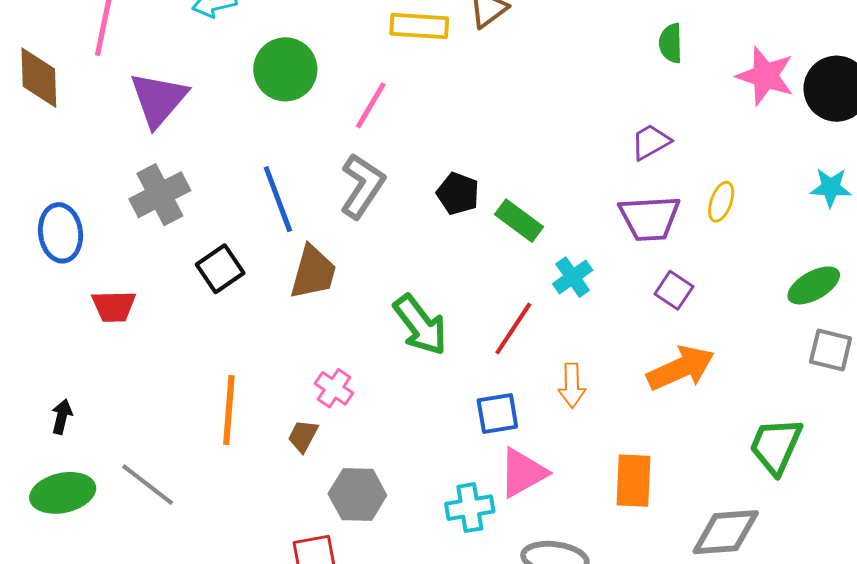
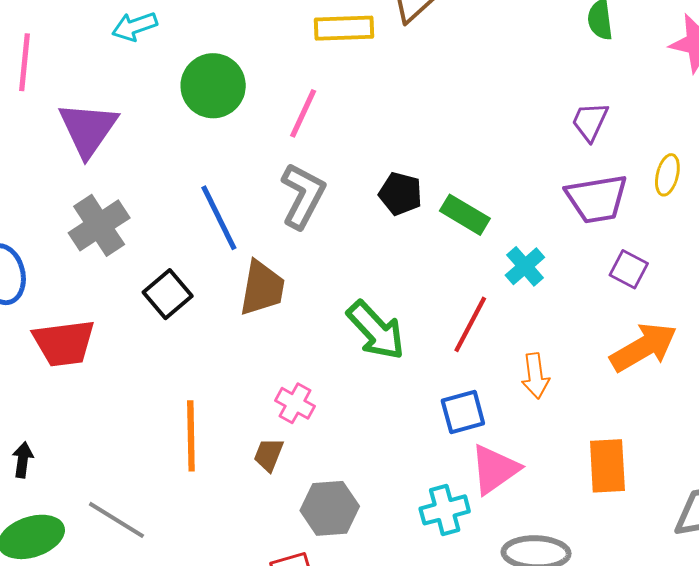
purple trapezoid: (651, 142) -> (590, 122), turned -30
red trapezoid: (114, 306) -> (64, 343), size x1.4

